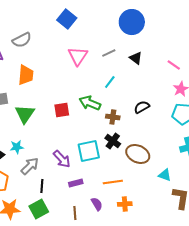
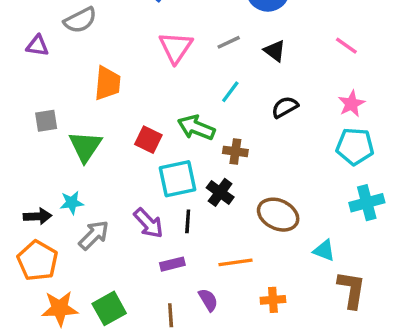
pink line: (174, 65) -> (346, 46), moved
orange trapezoid: (26, 75) -> (107, 83), moved
black semicircle: (142, 107) -> (285, 107), moved
red square: (62, 110) -> (148, 140), turned 35
black cross: (113, 141) -> (220, 192), moved
cyan square: (89, 151) -> (177, 179), moved
black line: (42, 186) -> (188, 221), moved
orange cross: (125, 204) -> (273, 300), moved

